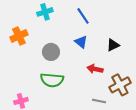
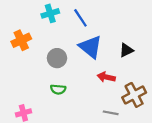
blue line: (83, 16) -> (80, 18), moved
blue triangle: (81, 42) -> (91, 47), size x1.6
green semicircle: (52, 80) -> (58, 89), size x0.6

